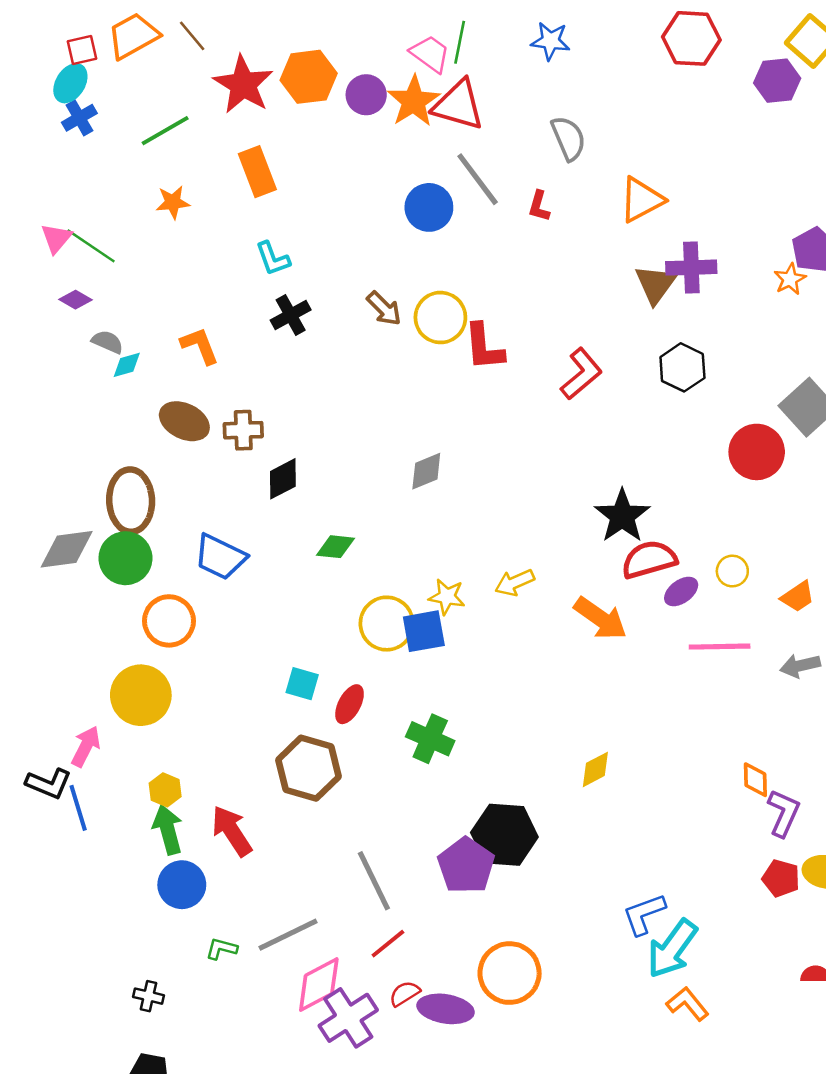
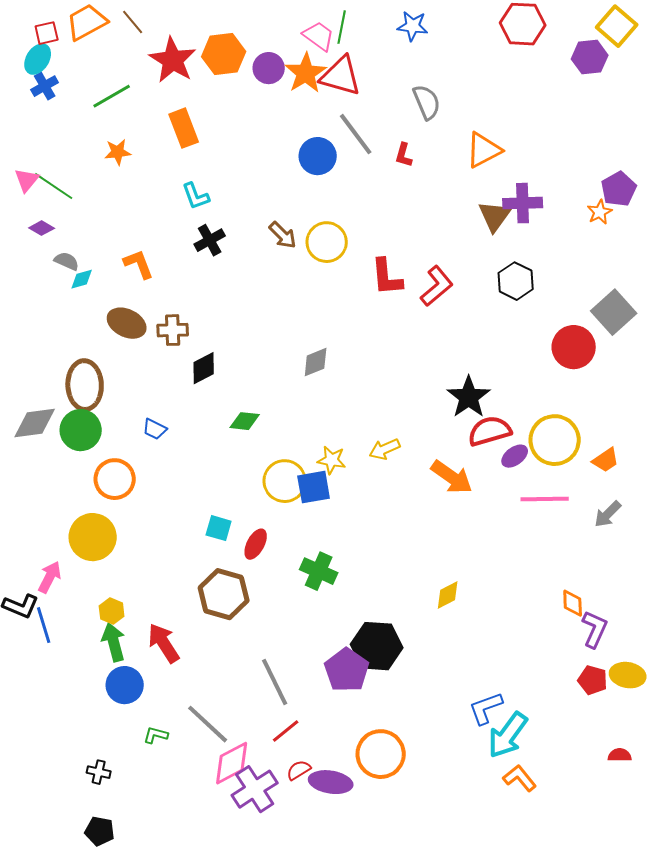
red L-shape: (484, 347) -> (387, 277), moved
blue trapezoid: (220, 557) -> (155, 429), size x0.6
yellow circle: (732, 571) -> (555, 440), size x2.0
gray arrow: (800, 666) -> (608, 514), turned -32
gray line: (288, 935) -> (208, 724), turned 69

